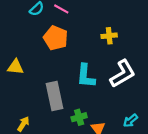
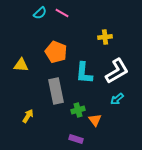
orange pentagon: (56, 38) -> (56, 52), moved
cyan arrow: (130, 121) -> (117, 99), moved

